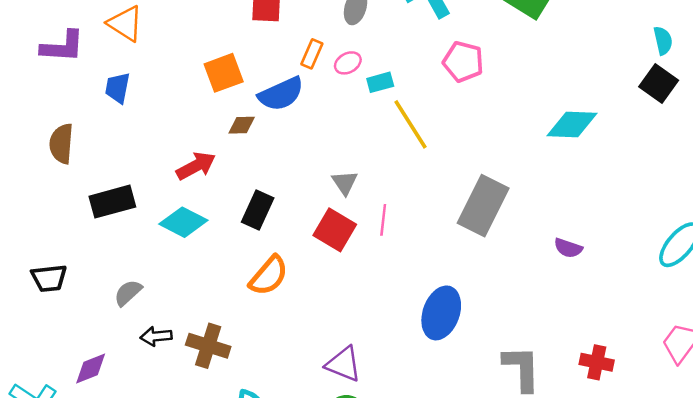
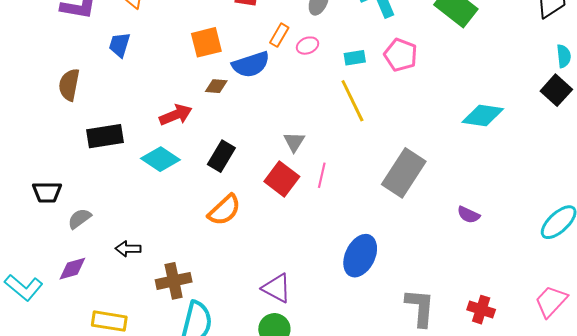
cyan rectangle: (380, 82) -> (355, 58), moved
gray semicircle: (128, 293) -> (79, 219), moved
brown cross: (208, 346) -> (174, 281), moved, turned -36

